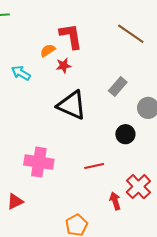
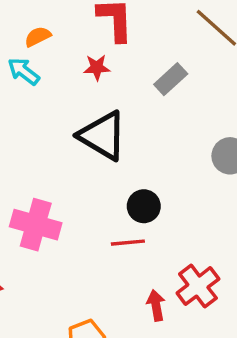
orange semicircle: (48, 50) -> (38, 37), moved
gray rectangle: (118, 87) -> (171, 79), moved
black circle: (125, 134) -> (144, 206), moved

